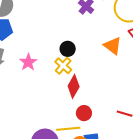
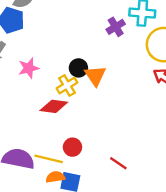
orange triangle: (113, 46) -> (95, 76), moved
red diamond: (74, 86) -> (54, 106), moved, turned 50

